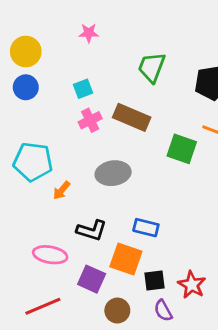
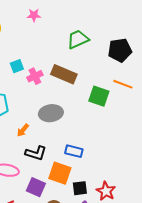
green trapezoid: (152, 67) -> (78, 39), turned 45
cyan square: (83, 89) -> (17, 66), moved
orange arrow: (62, 190) -> (23, 130), moved

